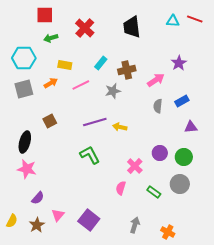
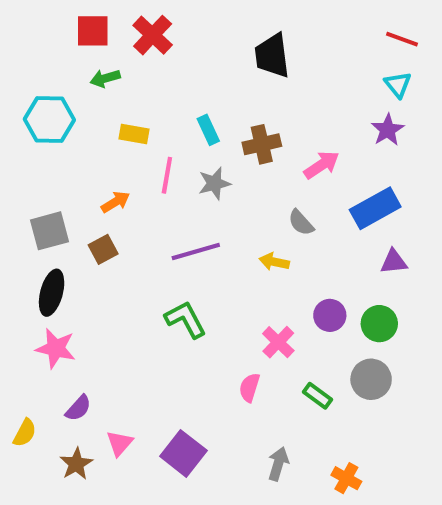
cyan triangle: (173, 21) -> (398, 85), moved, turned 48
red cross: (85, 28) -> (153, 35), moved
cyan rectangle: (101, 63) -> (208, 130), turned -64
purple star: (179, 63) -> (388, 130), moved
orange arrow: (51, 83) -> (115, 202), moved
pink line: (81, 85) -> (167, 175), turned -54
gray square: (24, 89) -> (49, 231), moved
gray star: (113, 91) -> (214, 183), moved
blue rectangle: (182, 101) -> (375, 208), size x1.6
gray semicircle: (158, 106) -> (301, 223), moved, turned -48
yellow arrow: (120, 127) -> (274, 262), moved
yellow semicircle: (12, 221) -> (25, 433), moved

